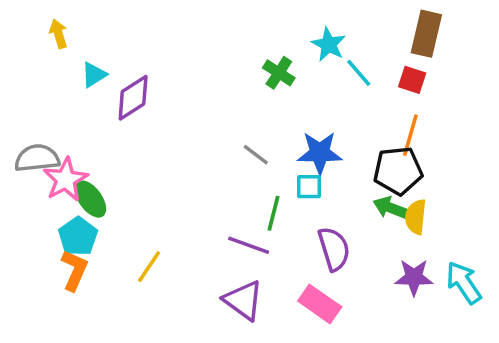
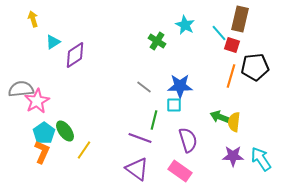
cyan line: (359, 73) -> (219, 33), moved
black pentagon: (398, 171) -> (255, 67), moved
green ellipse: (90, 199) -> (65, 131), moved

